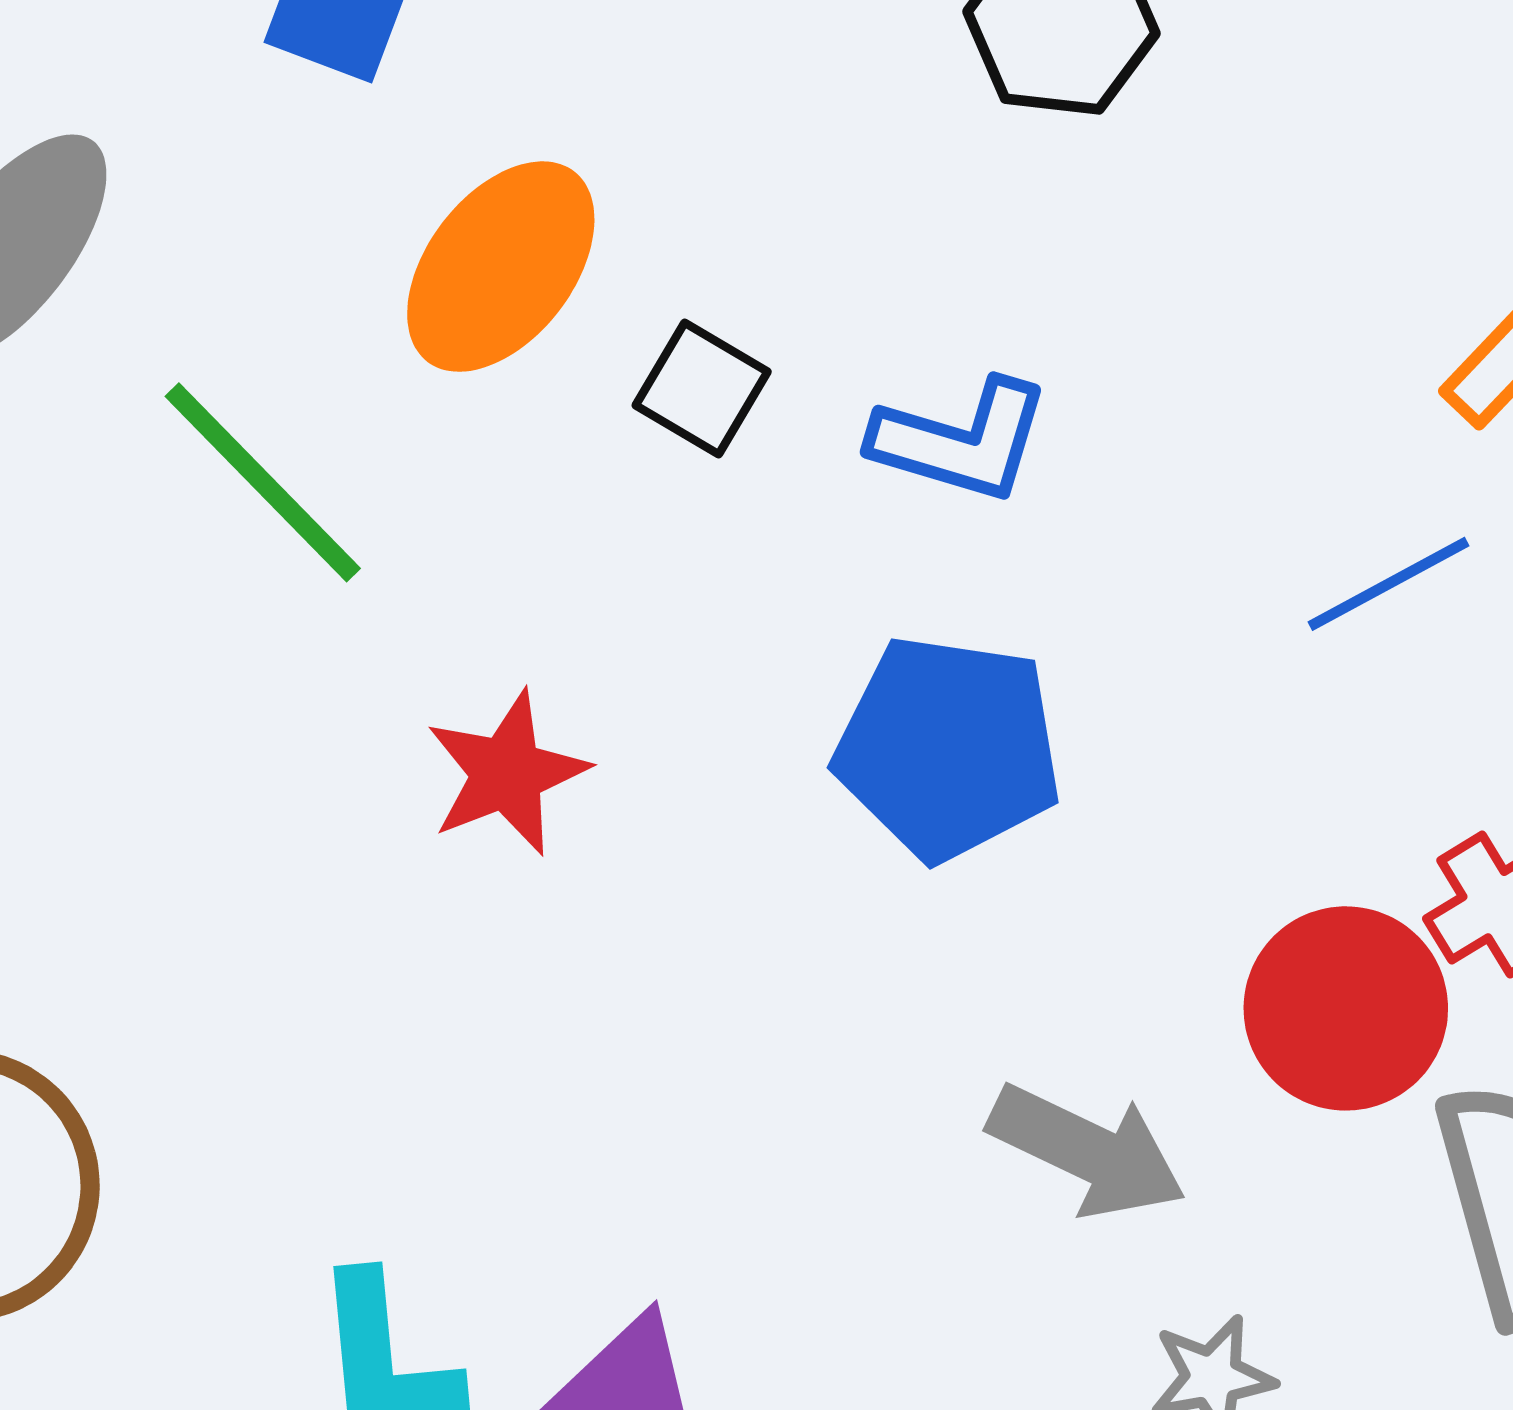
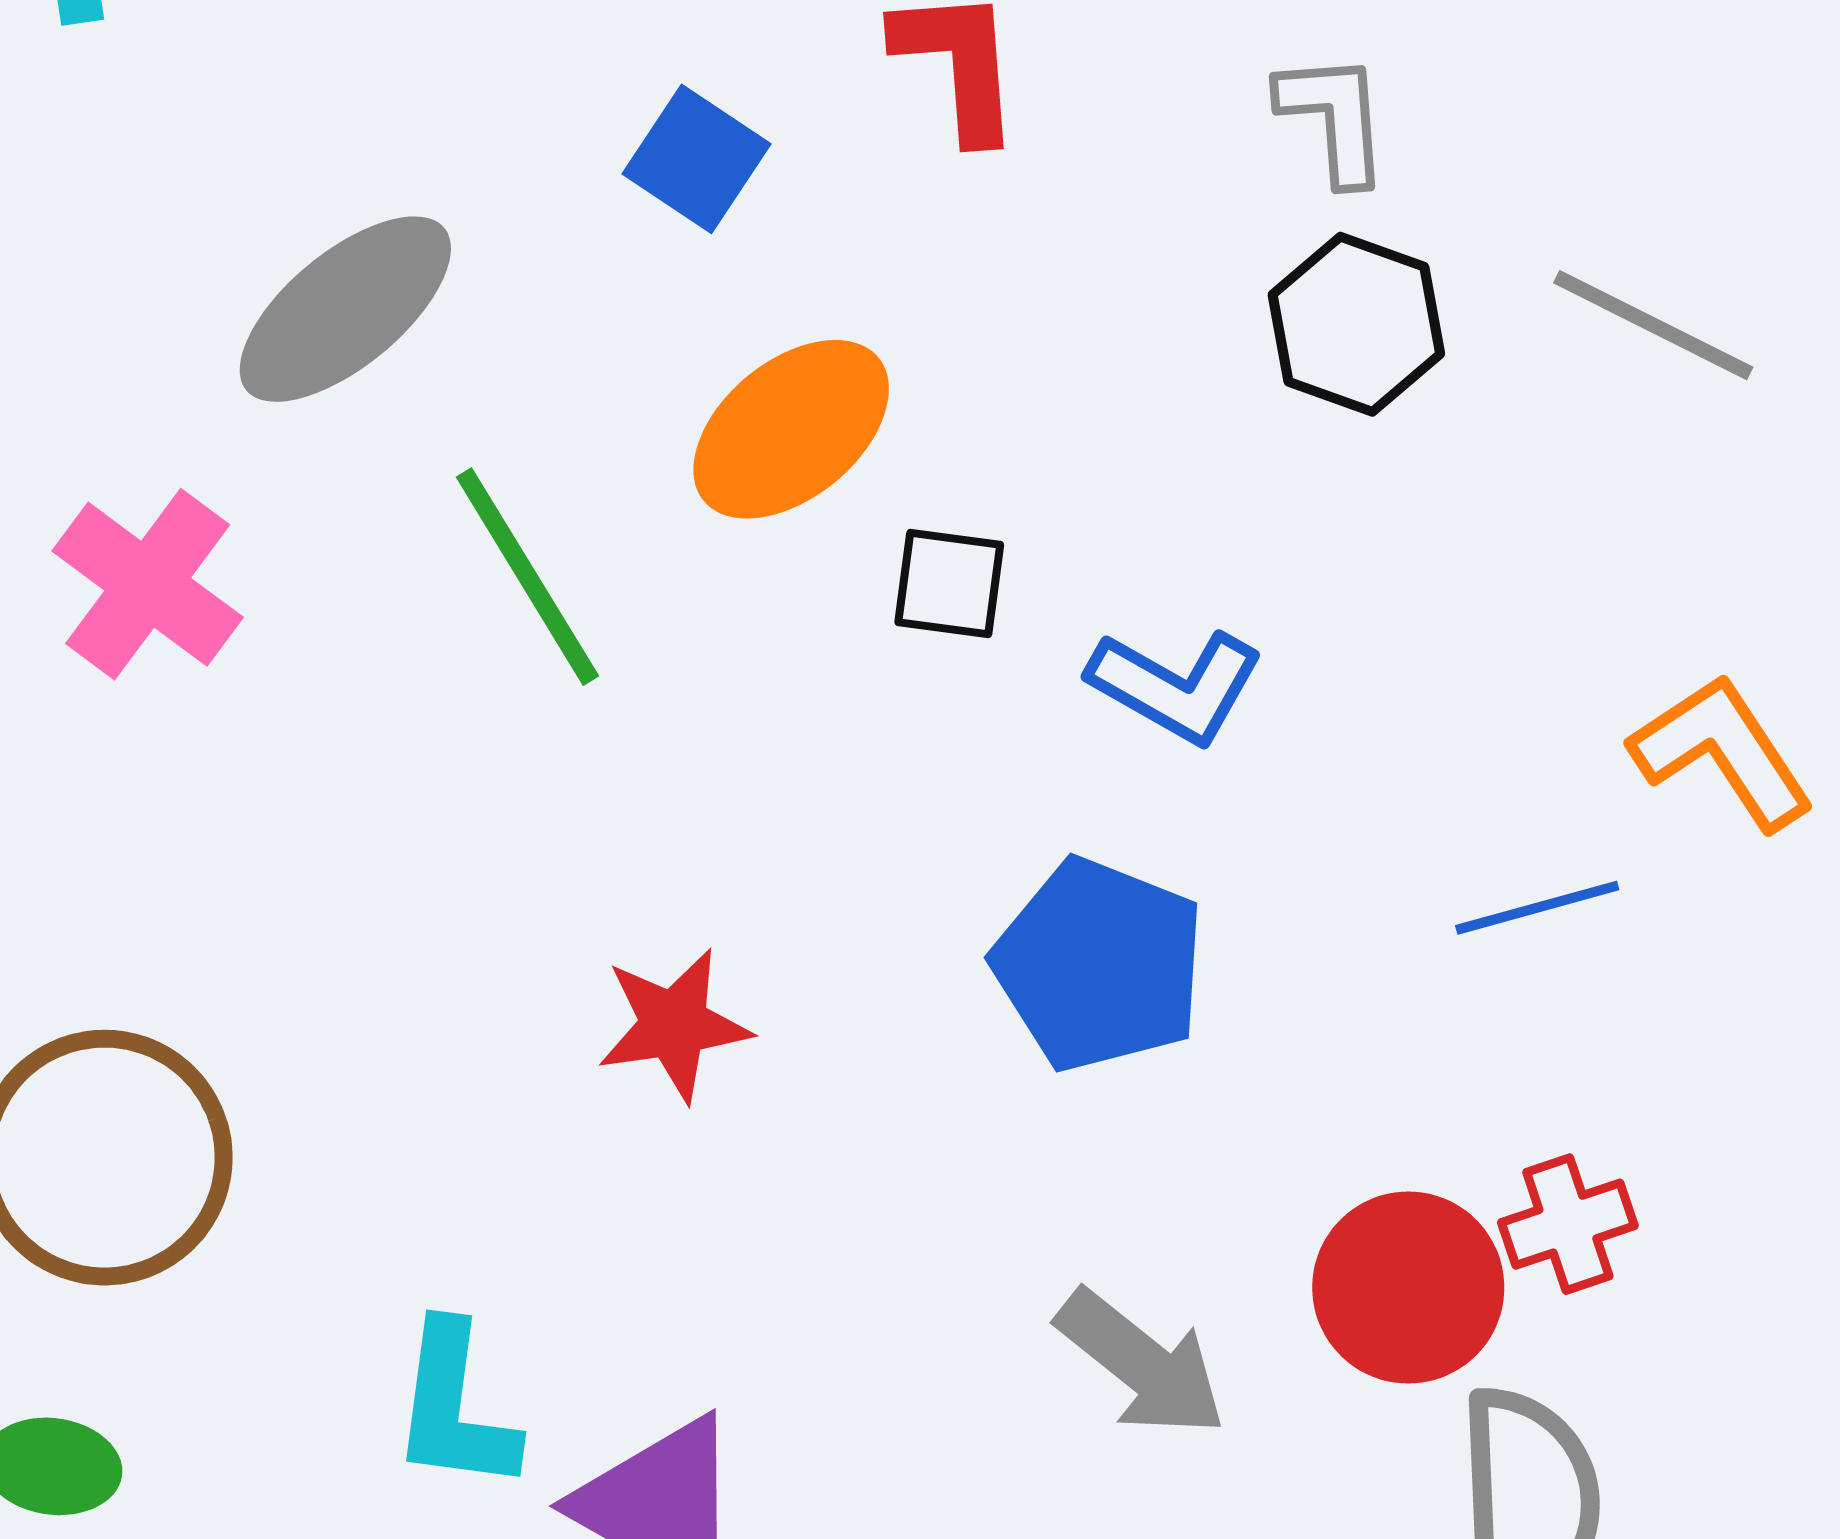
black square: (702, 389) -> (949, 583), turned -36
red star: (507, 773) -> (674, 1025), moved

